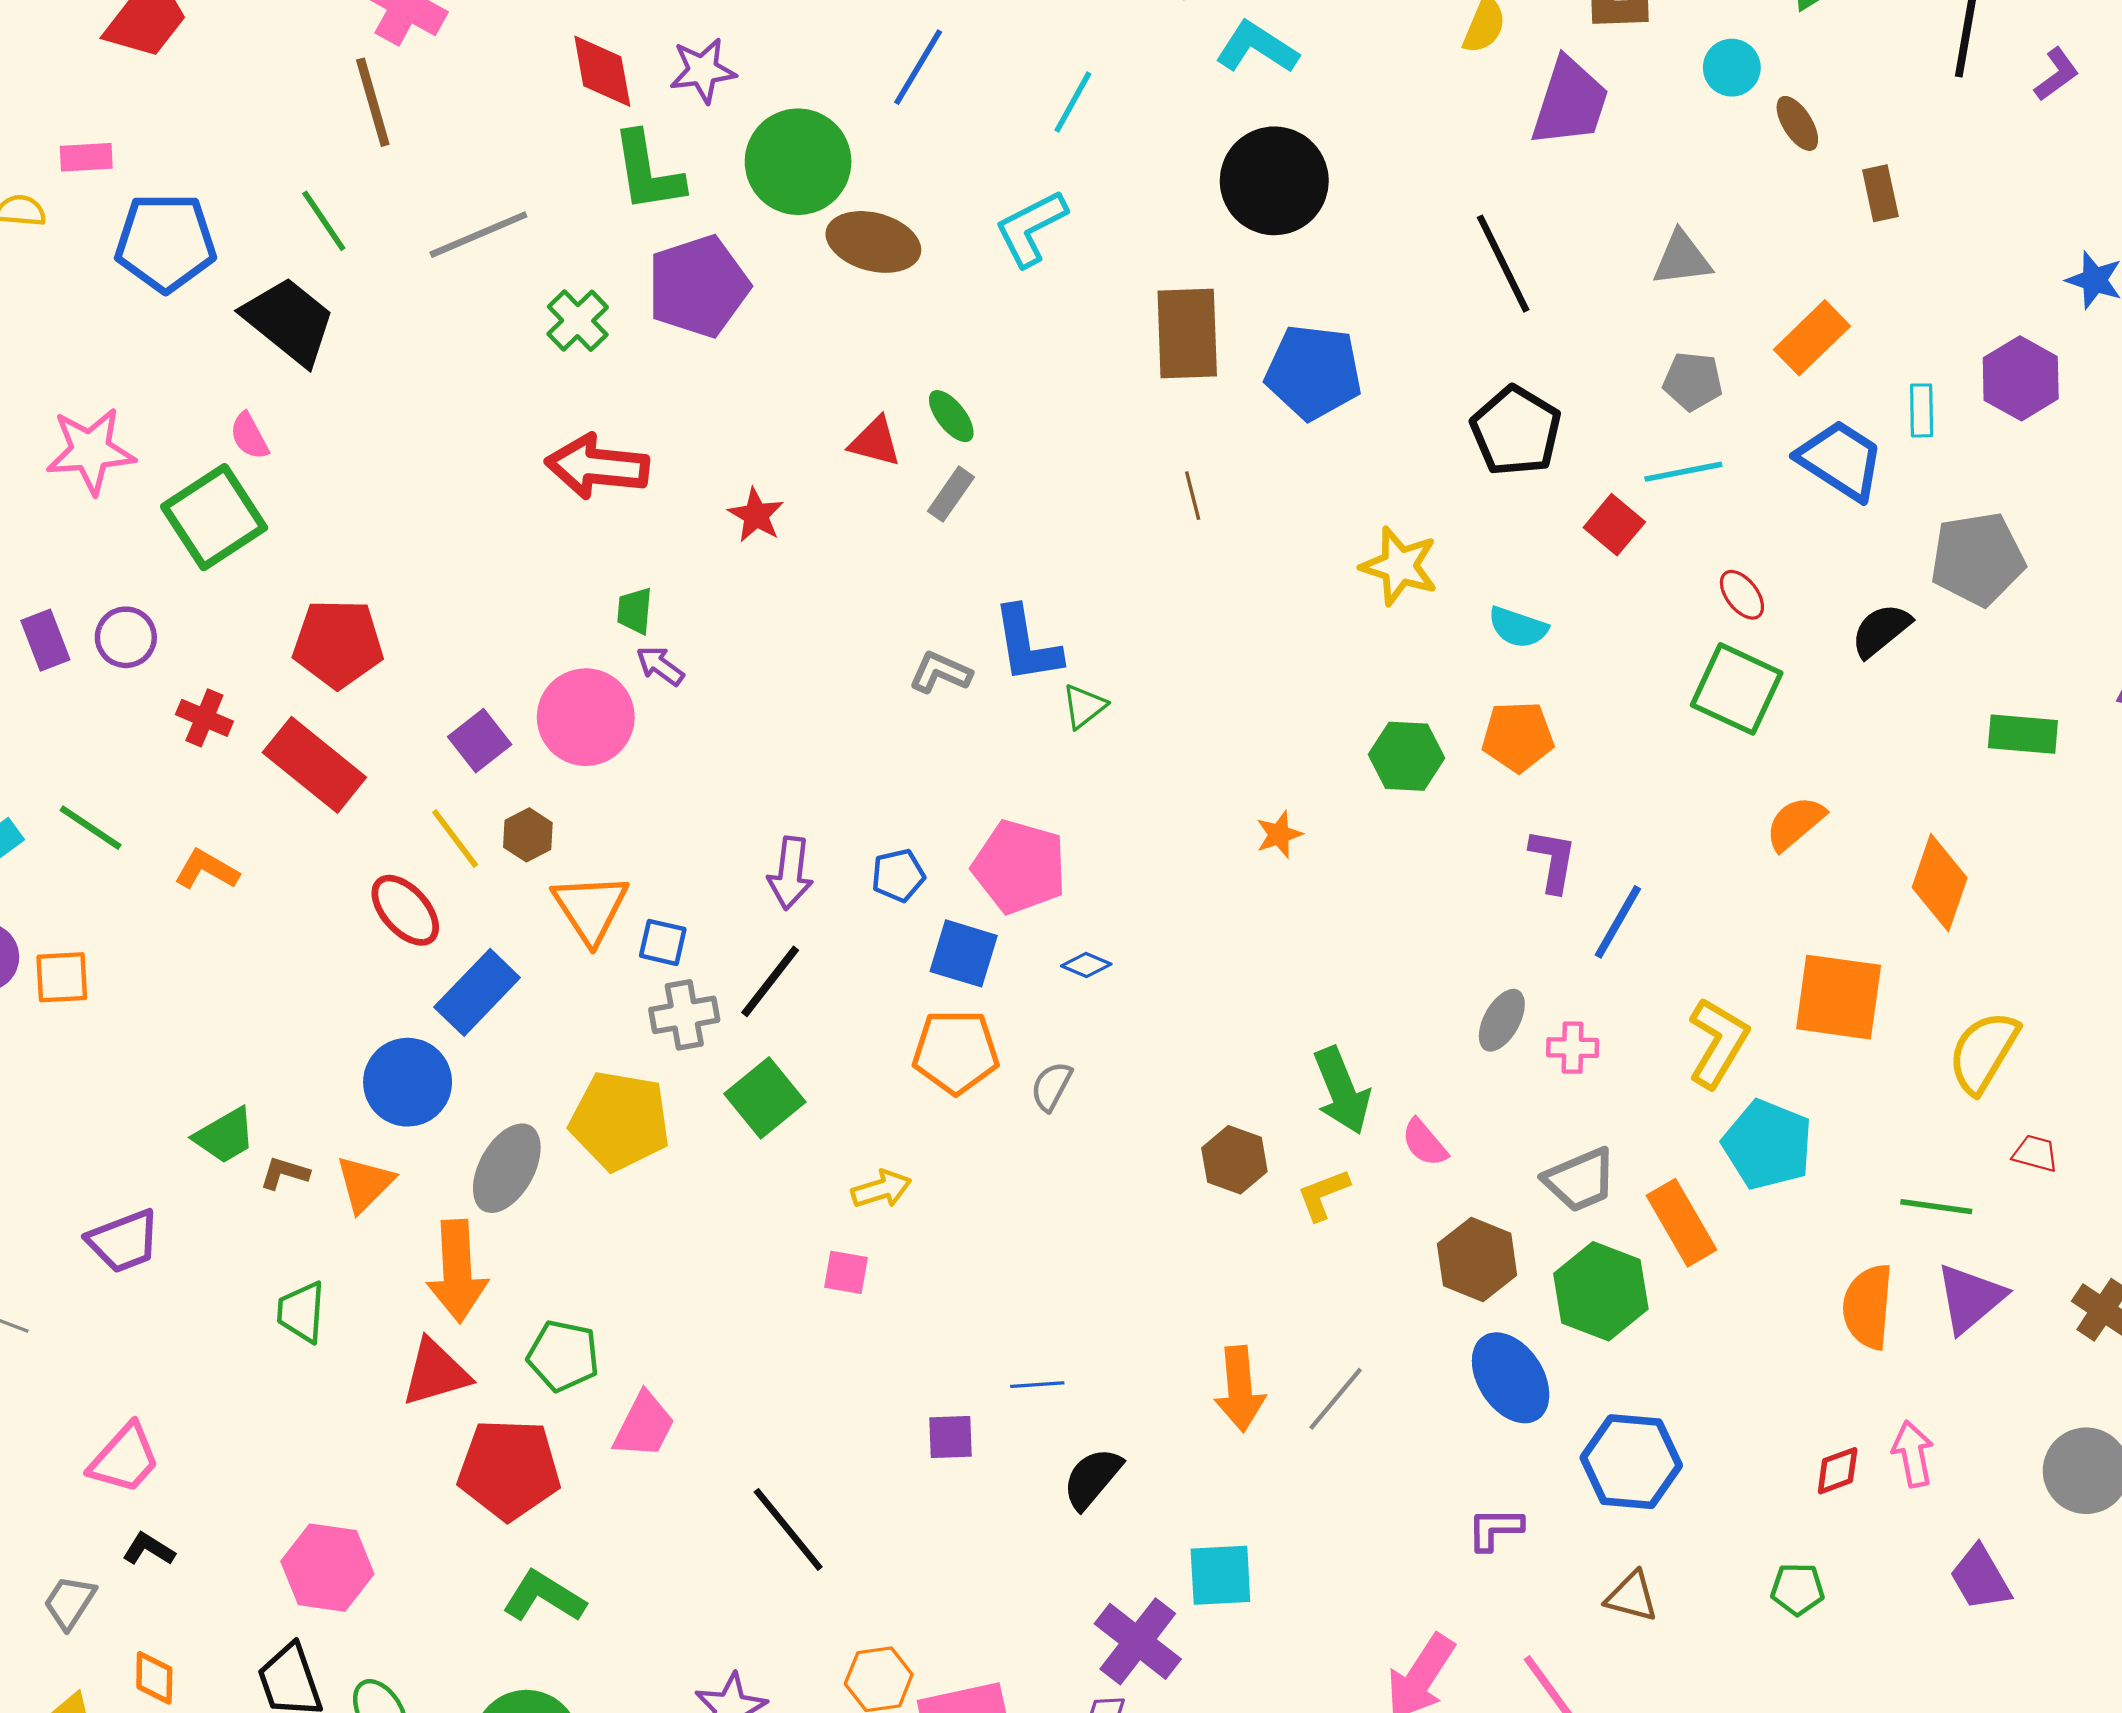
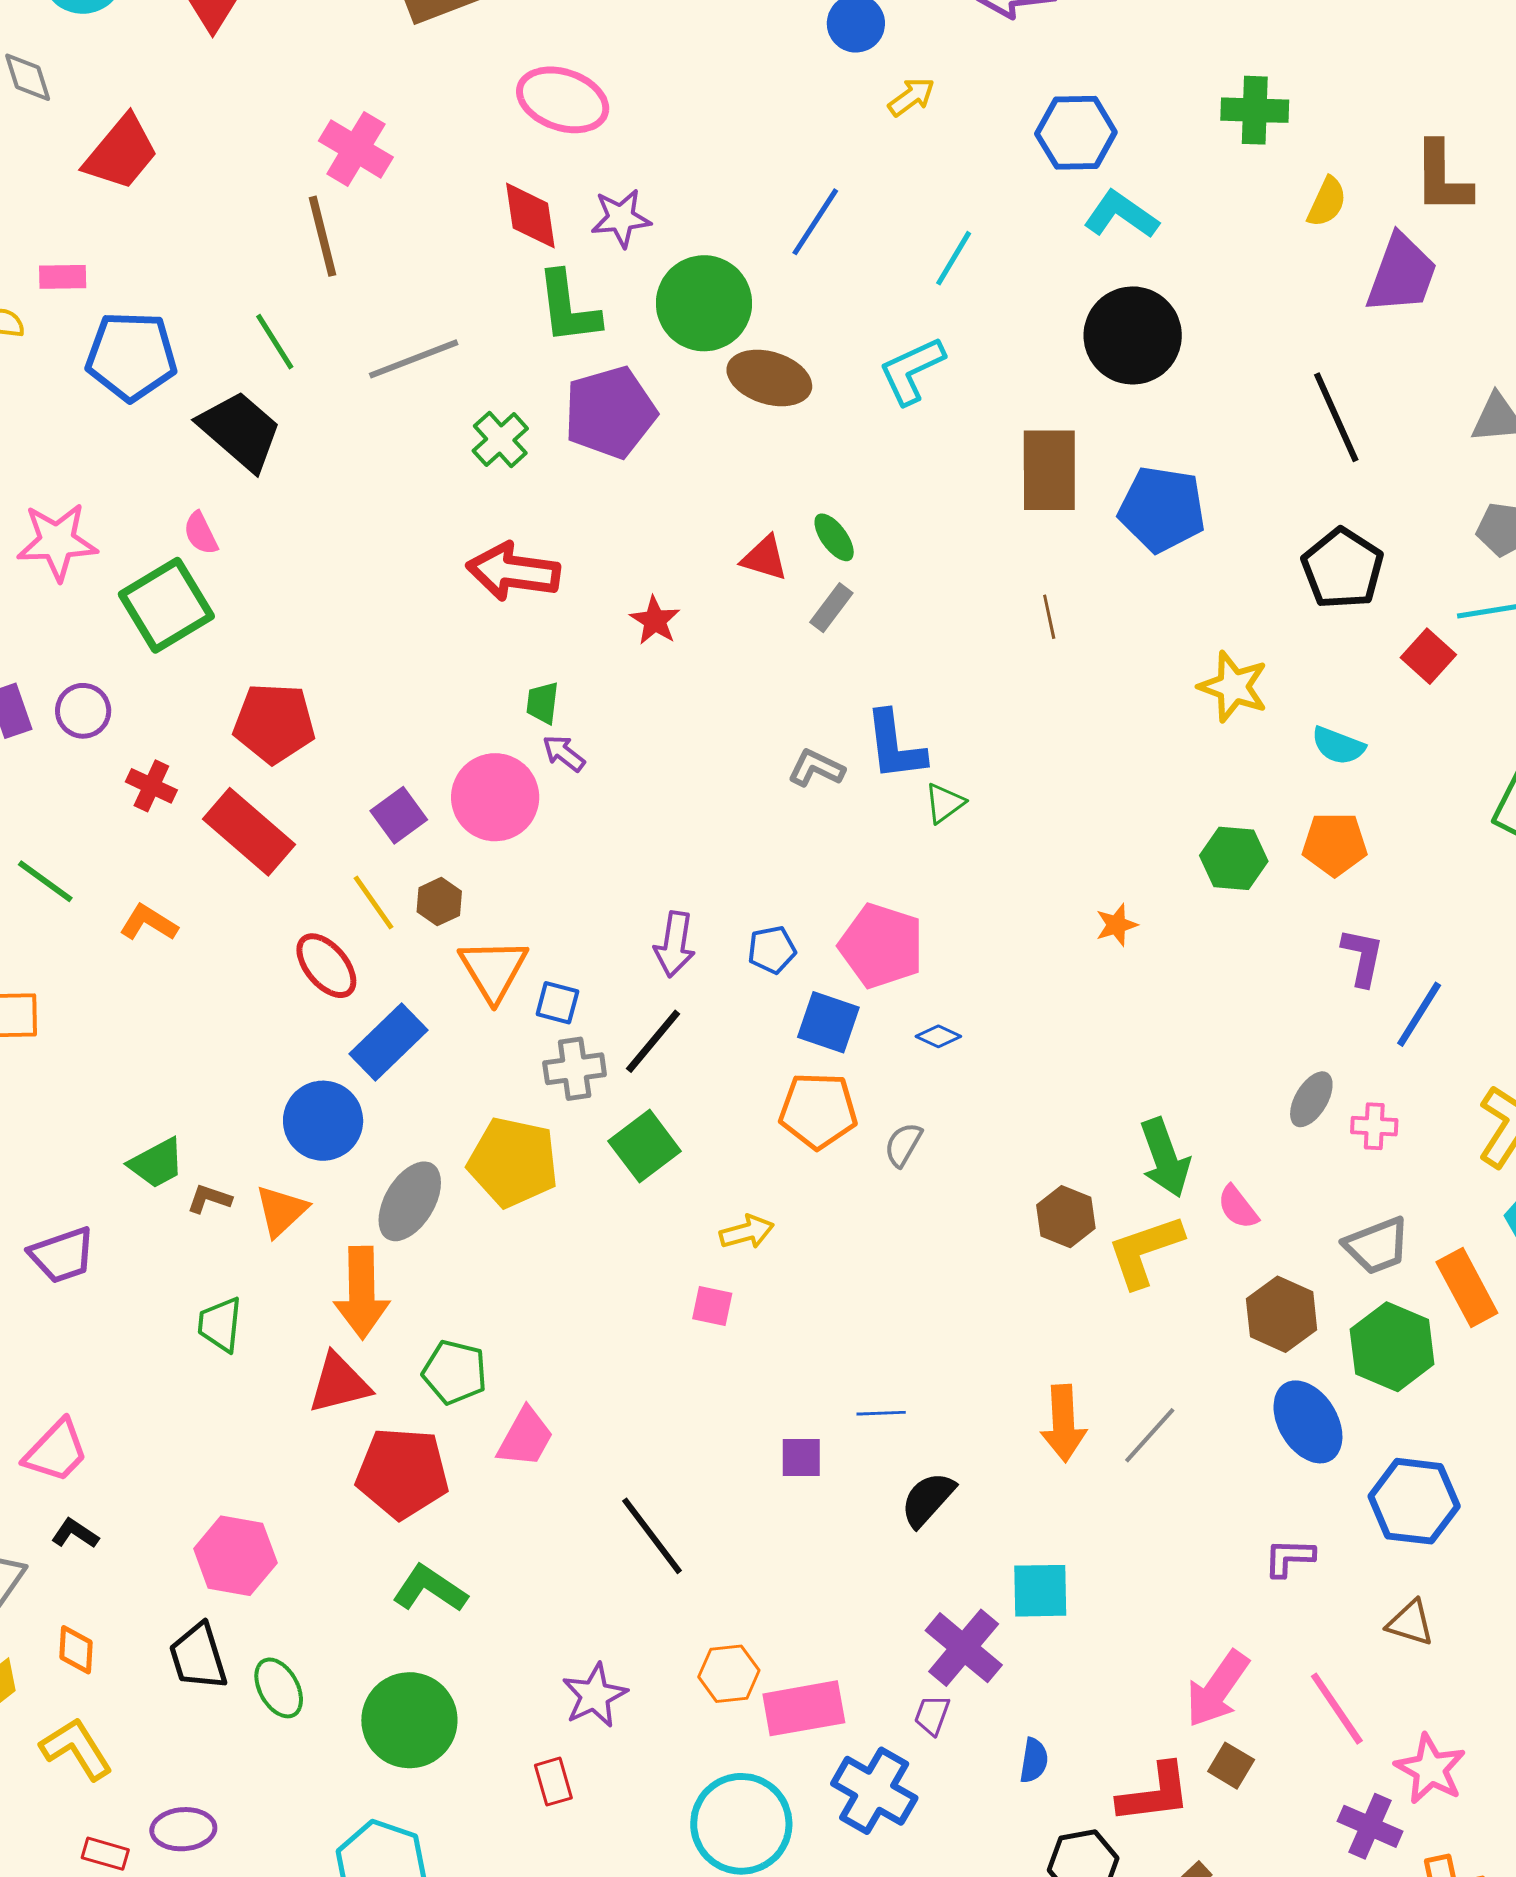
yellow L-shape: (1323, 1195) -> (1145, 1251), size x1.6

